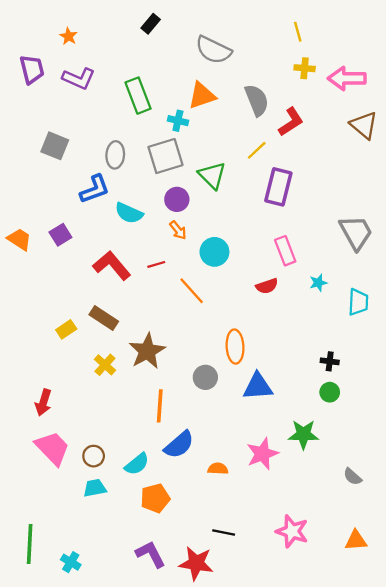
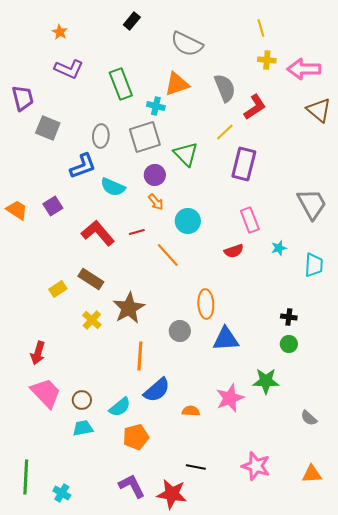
purple trapezoid: (32, 69) -> (23, 98), moved

